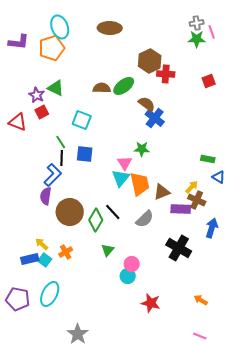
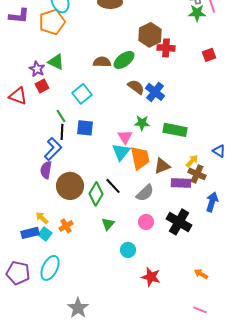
brown semicircle: (147, 104) -> (136, 87), moved
cyan square: (82, 120) -> (82, 94), turned 30
green rectangle: (208, 159) -> (175, 130), moved, size x1.6
pink circle: (132, 264) -> (146, 222), moved

